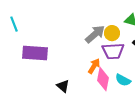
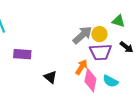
purple rectangle: (35, 53) -> (22, 54), size x0.7
black triangle: (63, 86) -> (50, 77), moved

